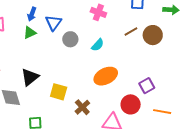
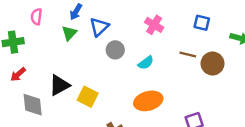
brown line: (131, 31) -> (188, 54), turned 32
green triangle: (30, 33) -> (69, 33), turned -32
yellow square: (59, 92) -> (88, 97), moved

